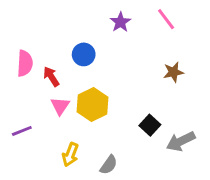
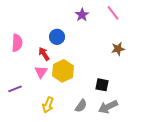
red arrow: (51, 77) -> (44, 54), moved
black square: (150, 125) -> (102, 85), turned -32
gray arrow: (181, 141) -> (108, 107), moved
gray semicircle: (109, 165) -> (81, 106), moved

